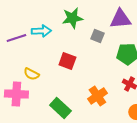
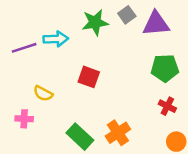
gray square: (97, 36) -> (127, 15), moved, turned 32
pink cross: (16, 94) -> (24, 119), size x0.6
orange cross: (97, 96) -> (118, 133), moved

